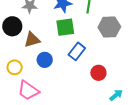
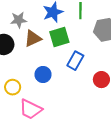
brown triangle: (32, 40) -> (33, 38), moved

